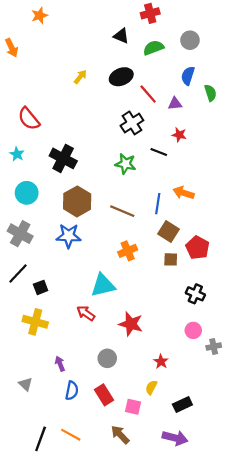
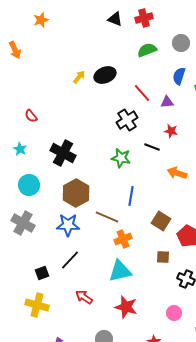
black triangle: (121, 36) -> (115, 19), moved
black ellipse: (121, 77) -> (105, 75), moved
red semicircle: (29, 119) -> (31, 116), size x0.6
orange arrow: (184, 193) -> (177, 173), moved
blue line: (158, 204) -> (131, 196), moved
brown line: (122, 211) -> (107, 217), moved
brown square: (171, 259) -> (163, 257), moved
black line: (18, 273) -> (70, 260), moved
cyan triangle: (103, 285) -> (120, 271), moved
pink circle: (193, 330) -> (174, 313), moved

